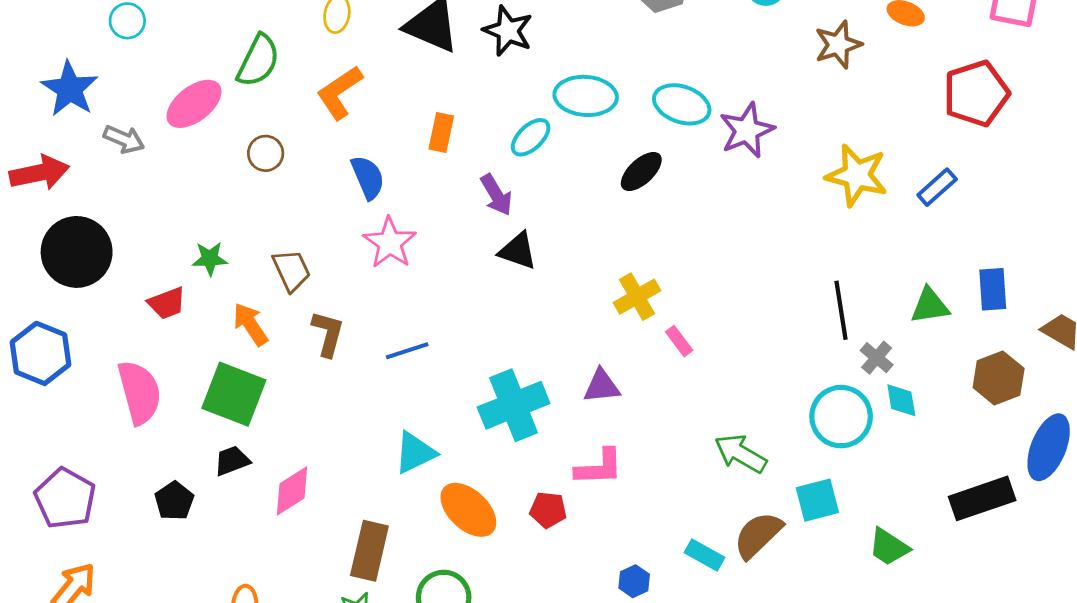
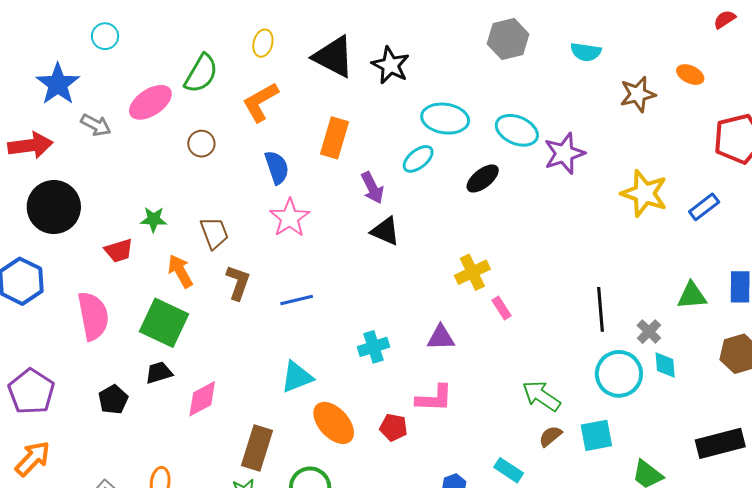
orange rectangle: (441, 132) -> (335, 138), size x1.4
cyan ellipse: (531, 137) -> (418, 159), moved
black line: (841, 310) -> (600, 309), moved
cyan cross: (514, 405) -> (374, 347), size x0.6
brown semicircle: (758, 535) -> (550, 436), moved, size x0.6

